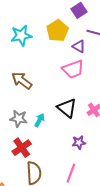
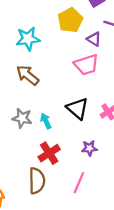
cyan star: (21, 36) -> (28, 39), moved
cyan arrow: (40, 120) -> (46, 121), turned -56
red cross: (22, 148) -> (49, 153), moved

